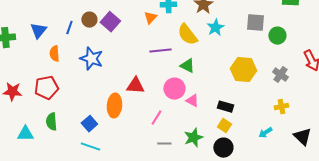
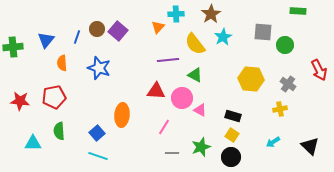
red triangle: (135, 86) -> (156, 91), moved
yellow cross: (281, 107) -> (280, 109), moved

